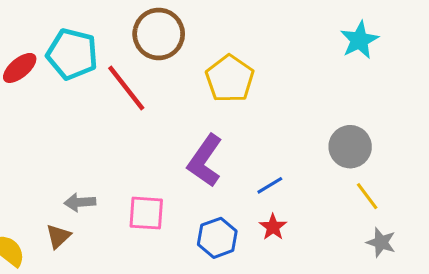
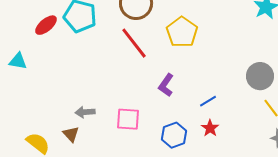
red line: (126, 88) -> (134, 43), moved
purple L-shape: (205, 161) -> (166, 85), size x0.7
brown triangle: (58, 236) -> (71, 134), turned -30

